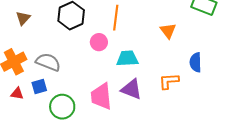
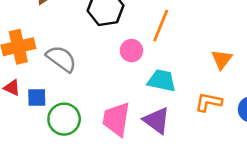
orange L-shape: (169, 81) -> (209, 102), moved
blue square: (39, 87) -> (37, 97), moved

